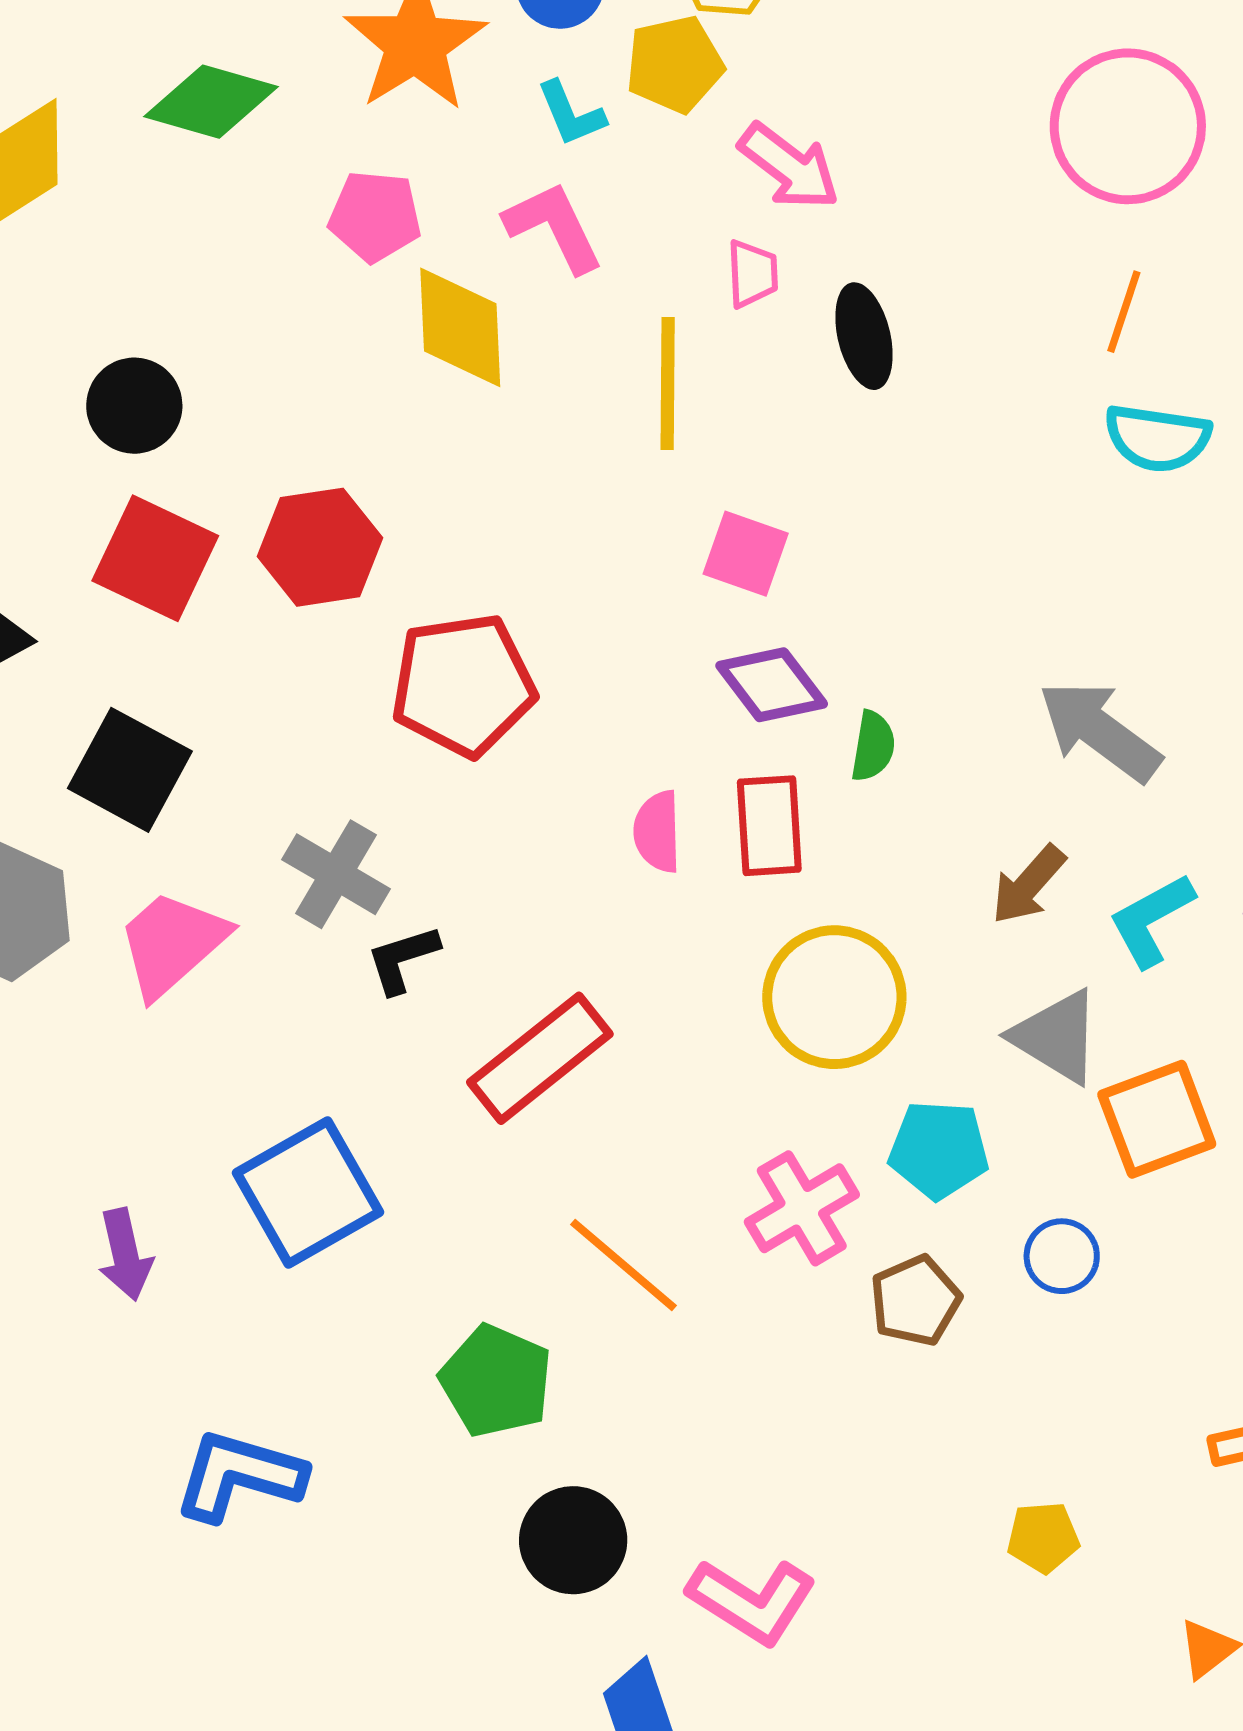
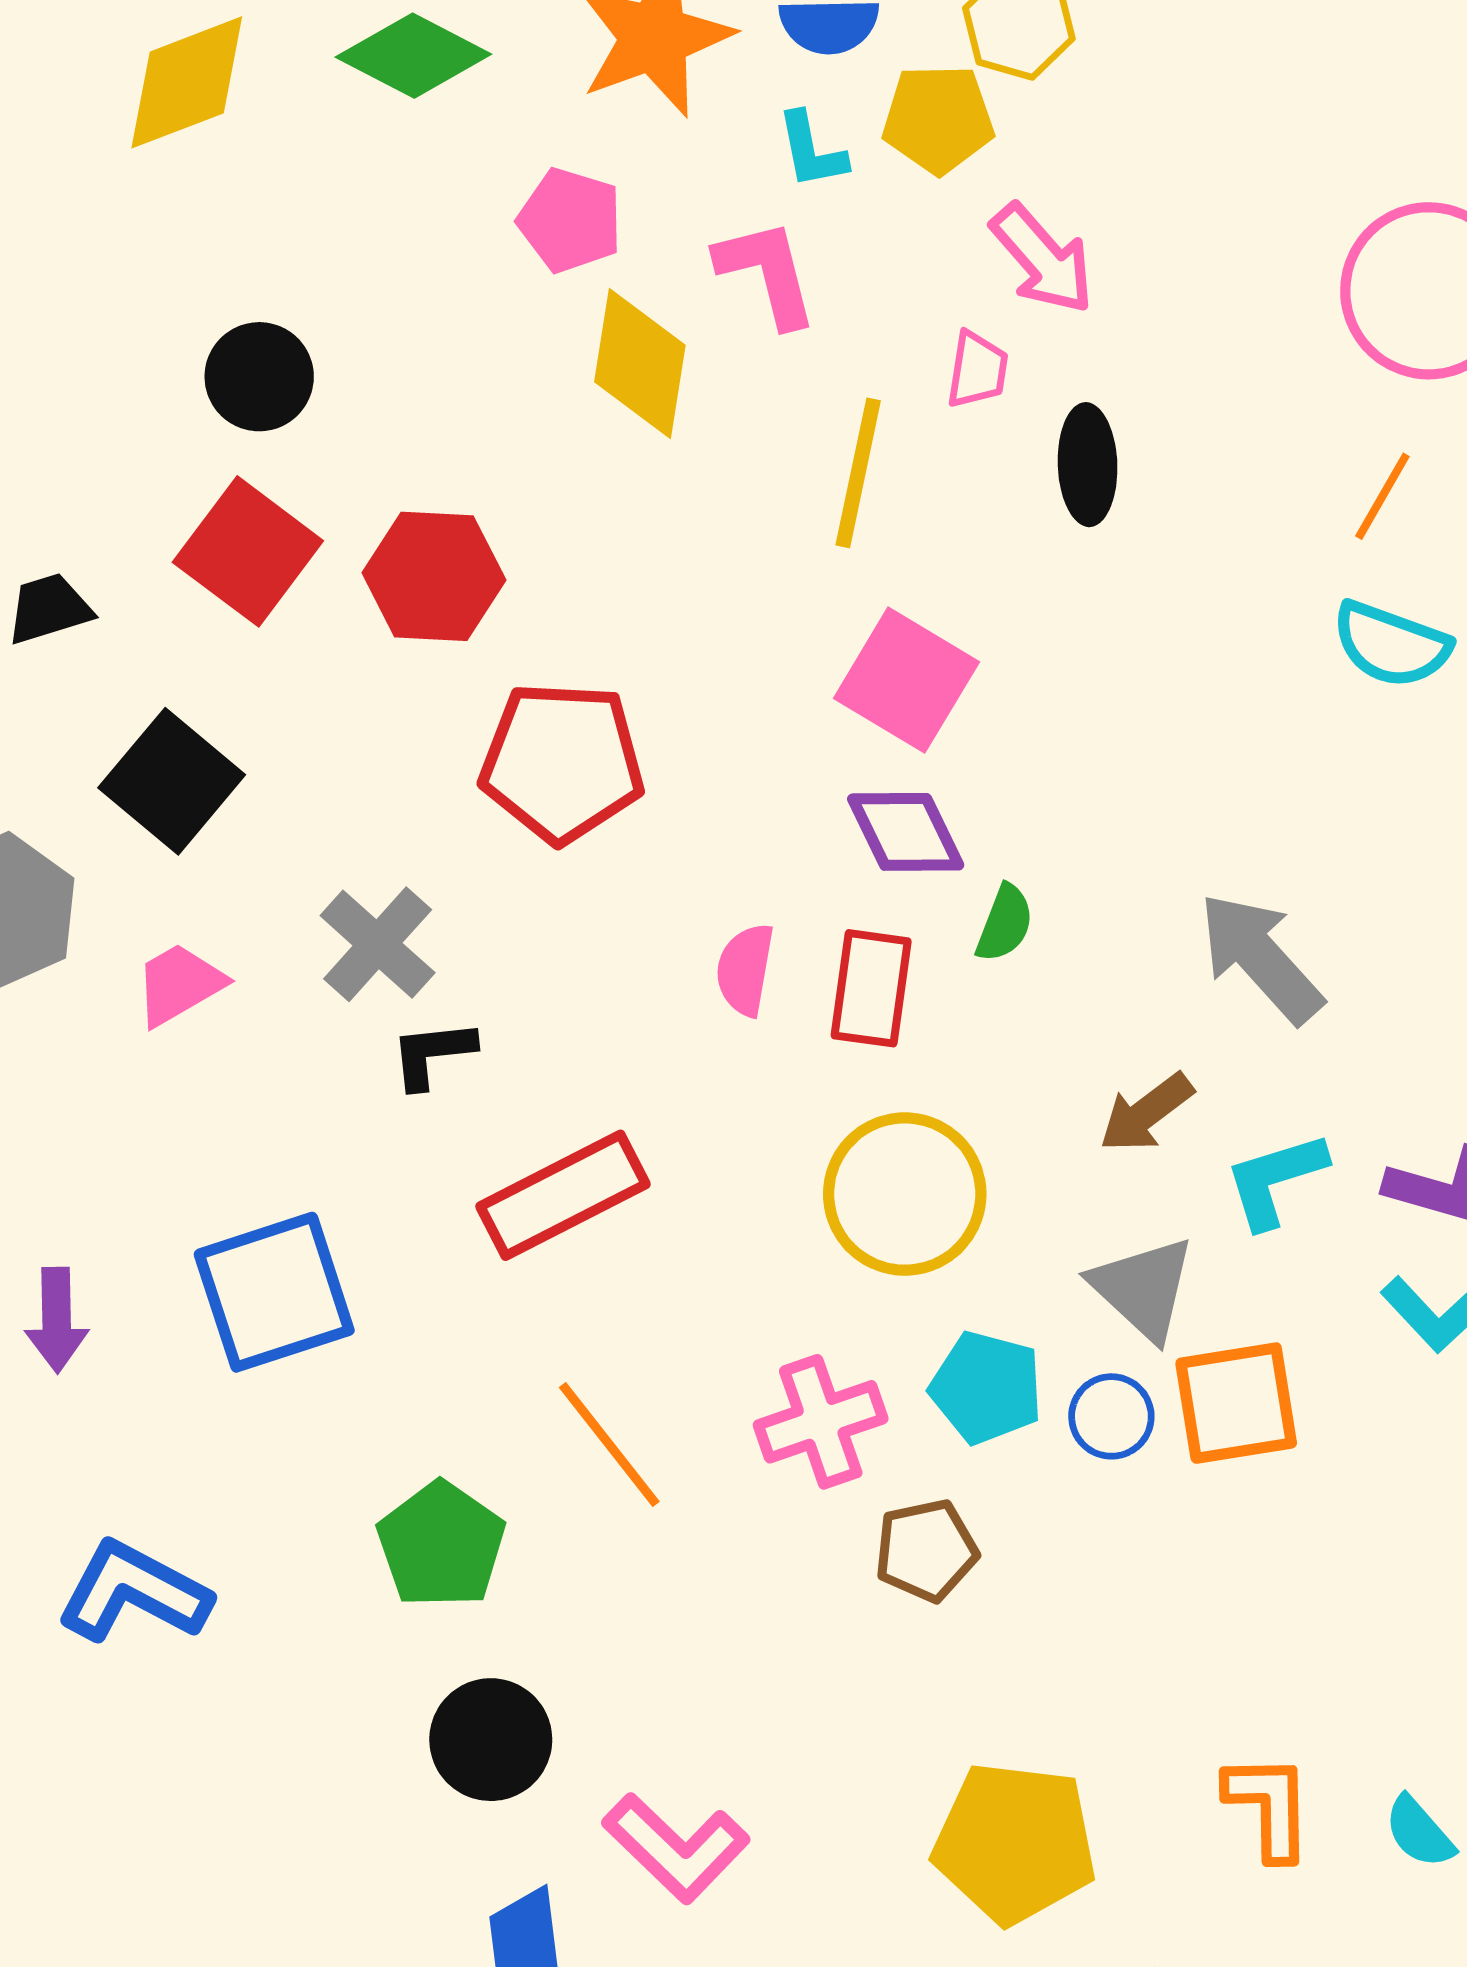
pink square: (746, 554) -> (906, 680), size x1.4
pink trapezoid: (172, 944) -> (179, 984), size x0.7
blue circle: (1062, 1256) -> (1111, 1416), moved
yellow pentagon: (1043, 1537) -> (1015, 1843), size x2.0

